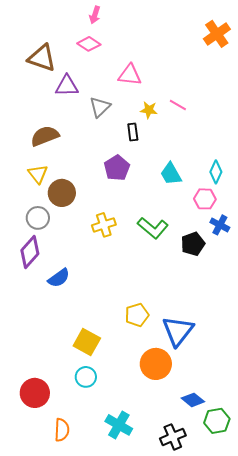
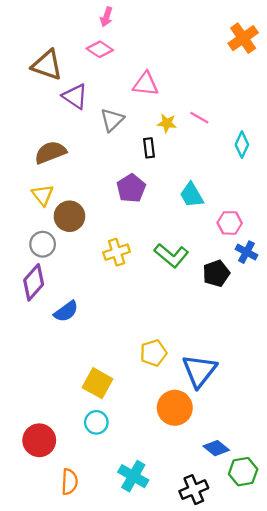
purple triangle: (67, 86) -> (75, 96), turned 35
cyan diamond: (216, 172) -> (242, 145), moved

